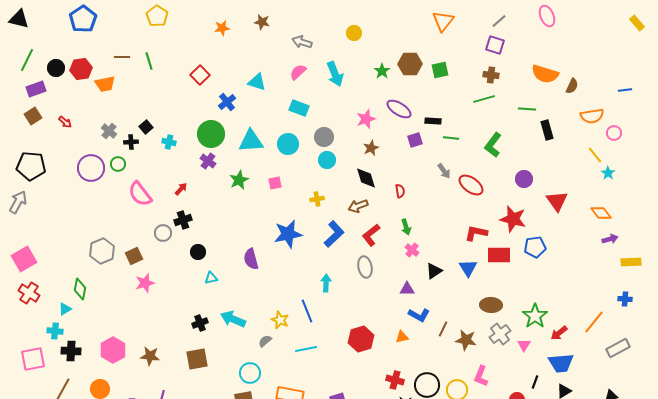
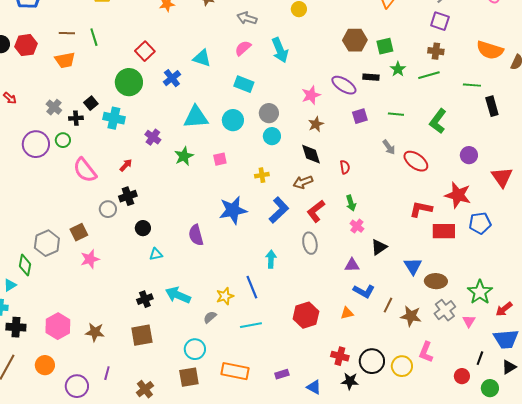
green star: (382, 71) -> (398, 69), moved
orange trapezoid: (105, 84) -> (65, 60), moved
black rectangle: (433, 121) -> (371, 77), moved
green circle: (211, 134) -> (129, 82), moved
cyan cross: (169, 142) -> (114, 118), size x1.5
gray hexagon: (102, 251) -> (47, 243), moved
blue triangle: (468, 268) -> (413, 266), moved
yellow star: (280, 320) -> (225, 296), turned 30

